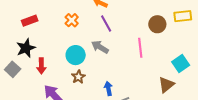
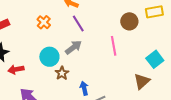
gray arrow: (100, 47) -> (73, 47), turned 114
red arrow: (41, 66) -> (16, 69), turned 84
brown star: (78, 77) -> (62, 73), moved

